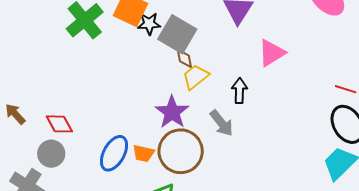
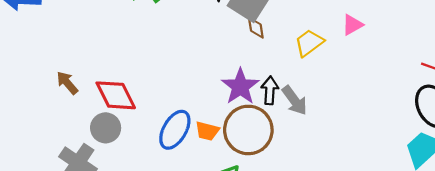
pink triangle: (272, 53) -> (352, 25), size x0.7
yellow trapezoid: (196, 77) -> (309, 43), moved
black arrow: (239, 91) -> (270, 90), moved
red diamond: (59, 124) -> (116, 95), size x1.4

